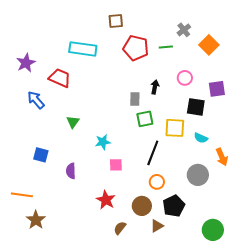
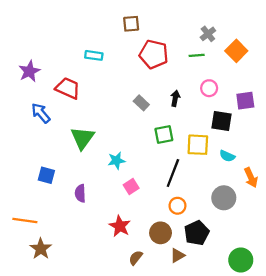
green line: (166, 47) -> (197, 55), moved
cyan rectangle: (83, 49) -> (94, 55), size x0.6
gray rectangle: (135, 99) -> (141, 103), moved, turned -48
green triangle: (73, 122) -> (83, 138), size x1.6
pink square: (116, 165) -> (131, 187), turned -32

